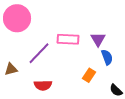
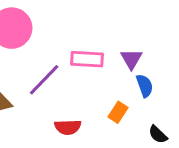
red semicircle: (43, 85) -> (68, 127), moved

